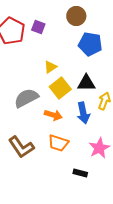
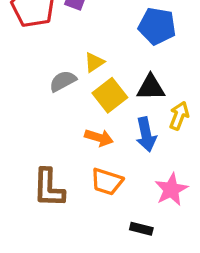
gray semicircle: (26, 98) -> (63, 81), moved, size x0.7
brown L-shape: (21, 147) -> (49, 188), turned 36

